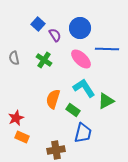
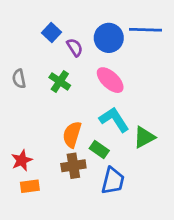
blue line: (107, 49) -> (146, 30), moved
orange rectangle: (22, 137) -> (30, 186), turned -32
brown cross: (56, 150) -> (73, 166), moved

